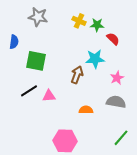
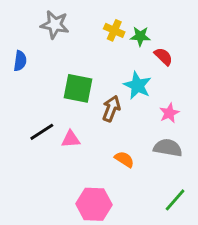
cyan star: (95, 59) -> (137, 85), turned 30
green square: (36, 61) -> (78, 88), moved
orange semicircle: (86, 110) -> (124, 159), turned 32

